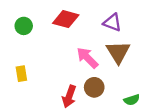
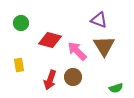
red diamond: (66, 19) -> (50, 40), moved
brown circle: (94, 87) -> (73, 77), moved
red arrow: (69, 96) -> (50, 80), moved

